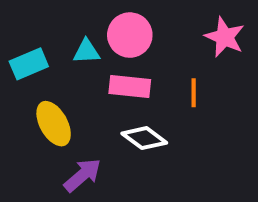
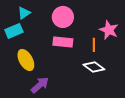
pink star: (225, 37) -> (109, 30), moved
cyan triangle: (87, 52) -> (24, 13), moved, turned -32
white diamond: (144, 138) -> (94, 67), moved

